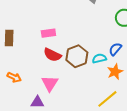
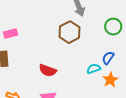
pink rectangle: (48, 33) -> (10, 33), moved
brown hexagon: (77, 56) -> (69, 32), moved

